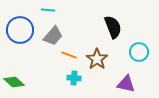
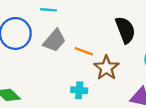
orange line: (69, 55) -> (84, 51), moved

